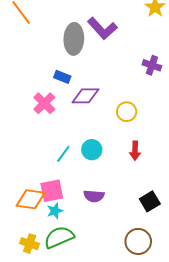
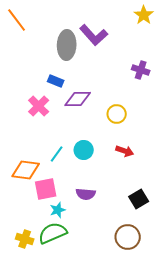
red arrow: (135, 151) -> (125, 151), turned -72
orange diamond: (31, 199) -> (26, 170), moved
cyan star: (55, 211) -> (58, 210), moved

